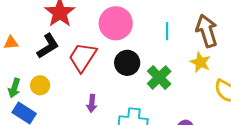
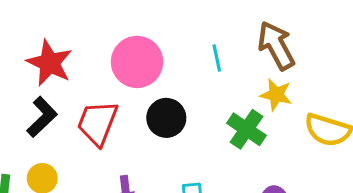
green cross: (159, 77) -> (246, 129), moved

